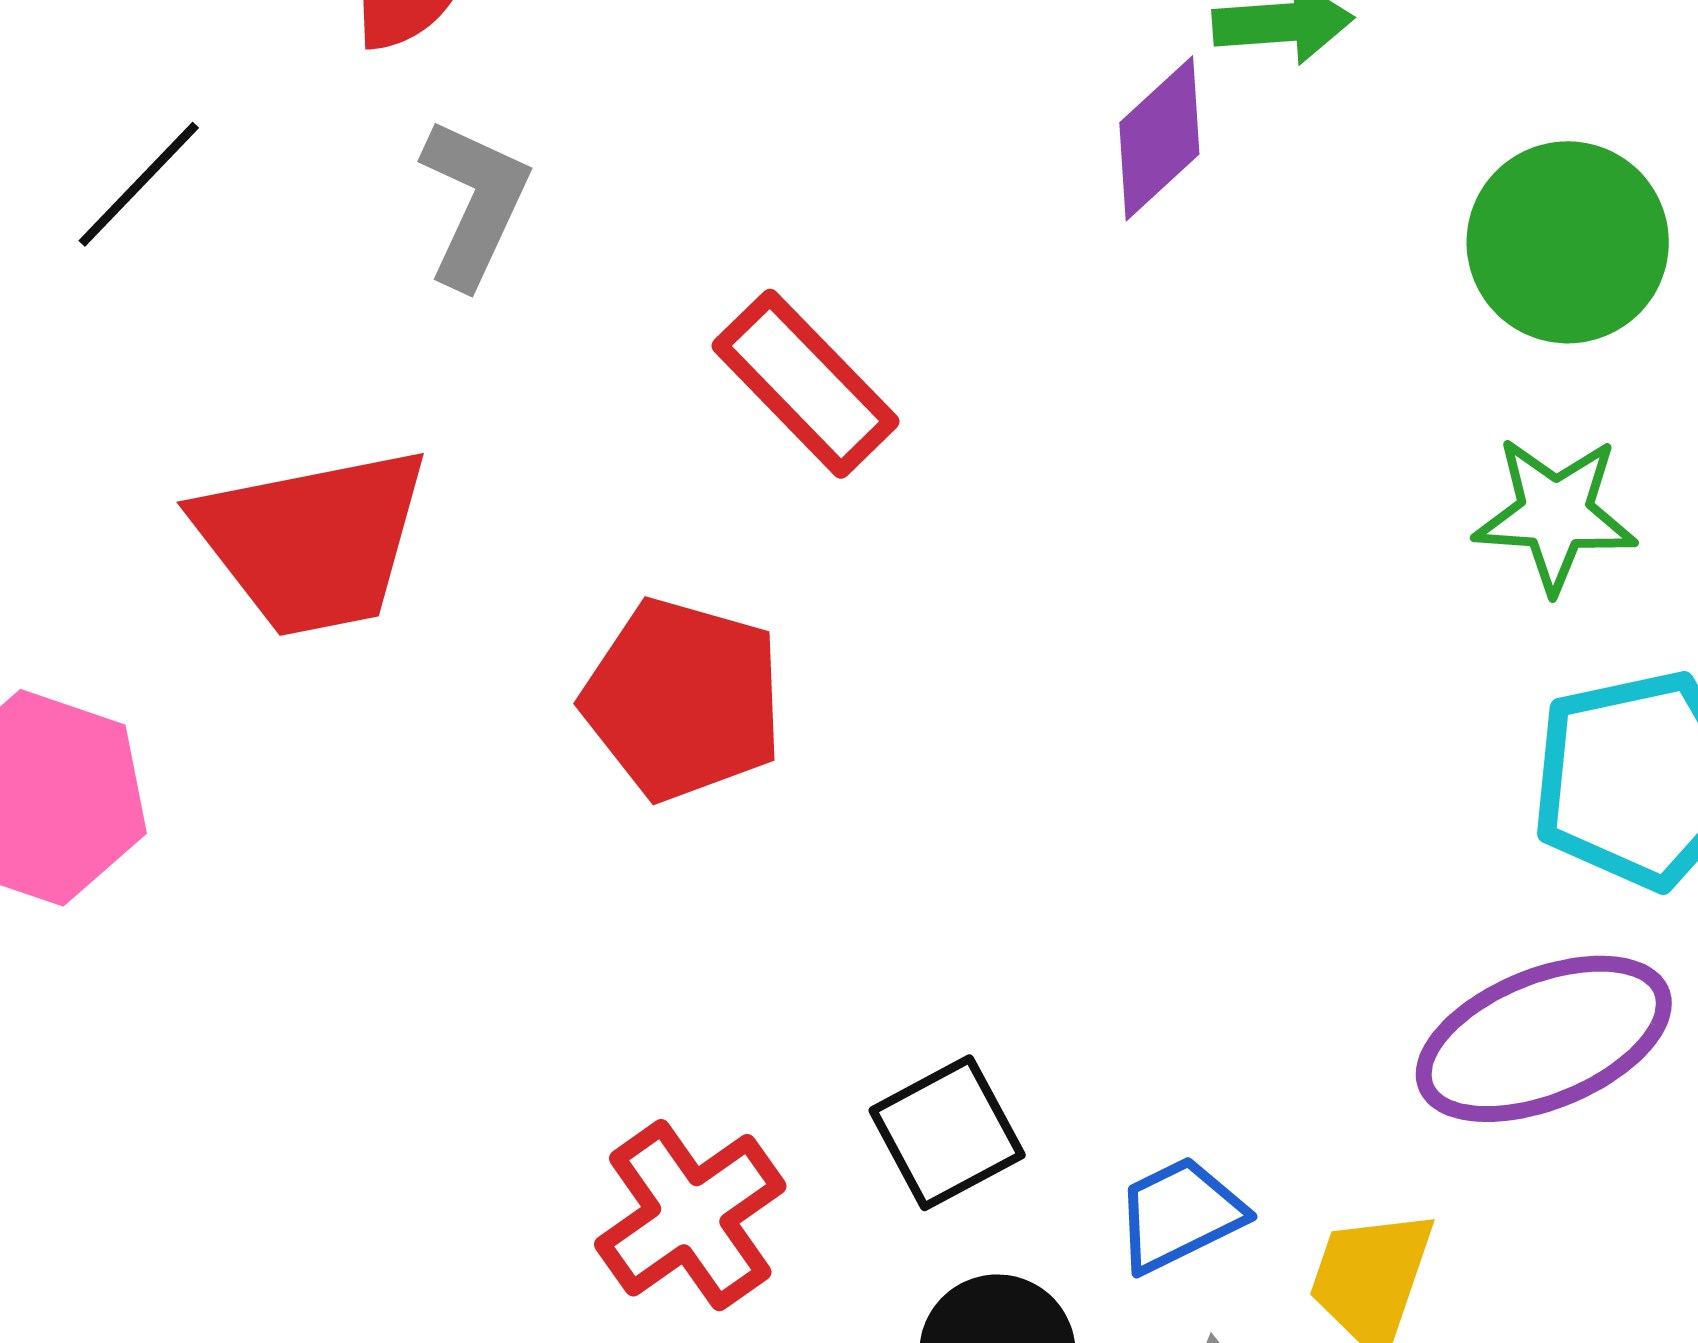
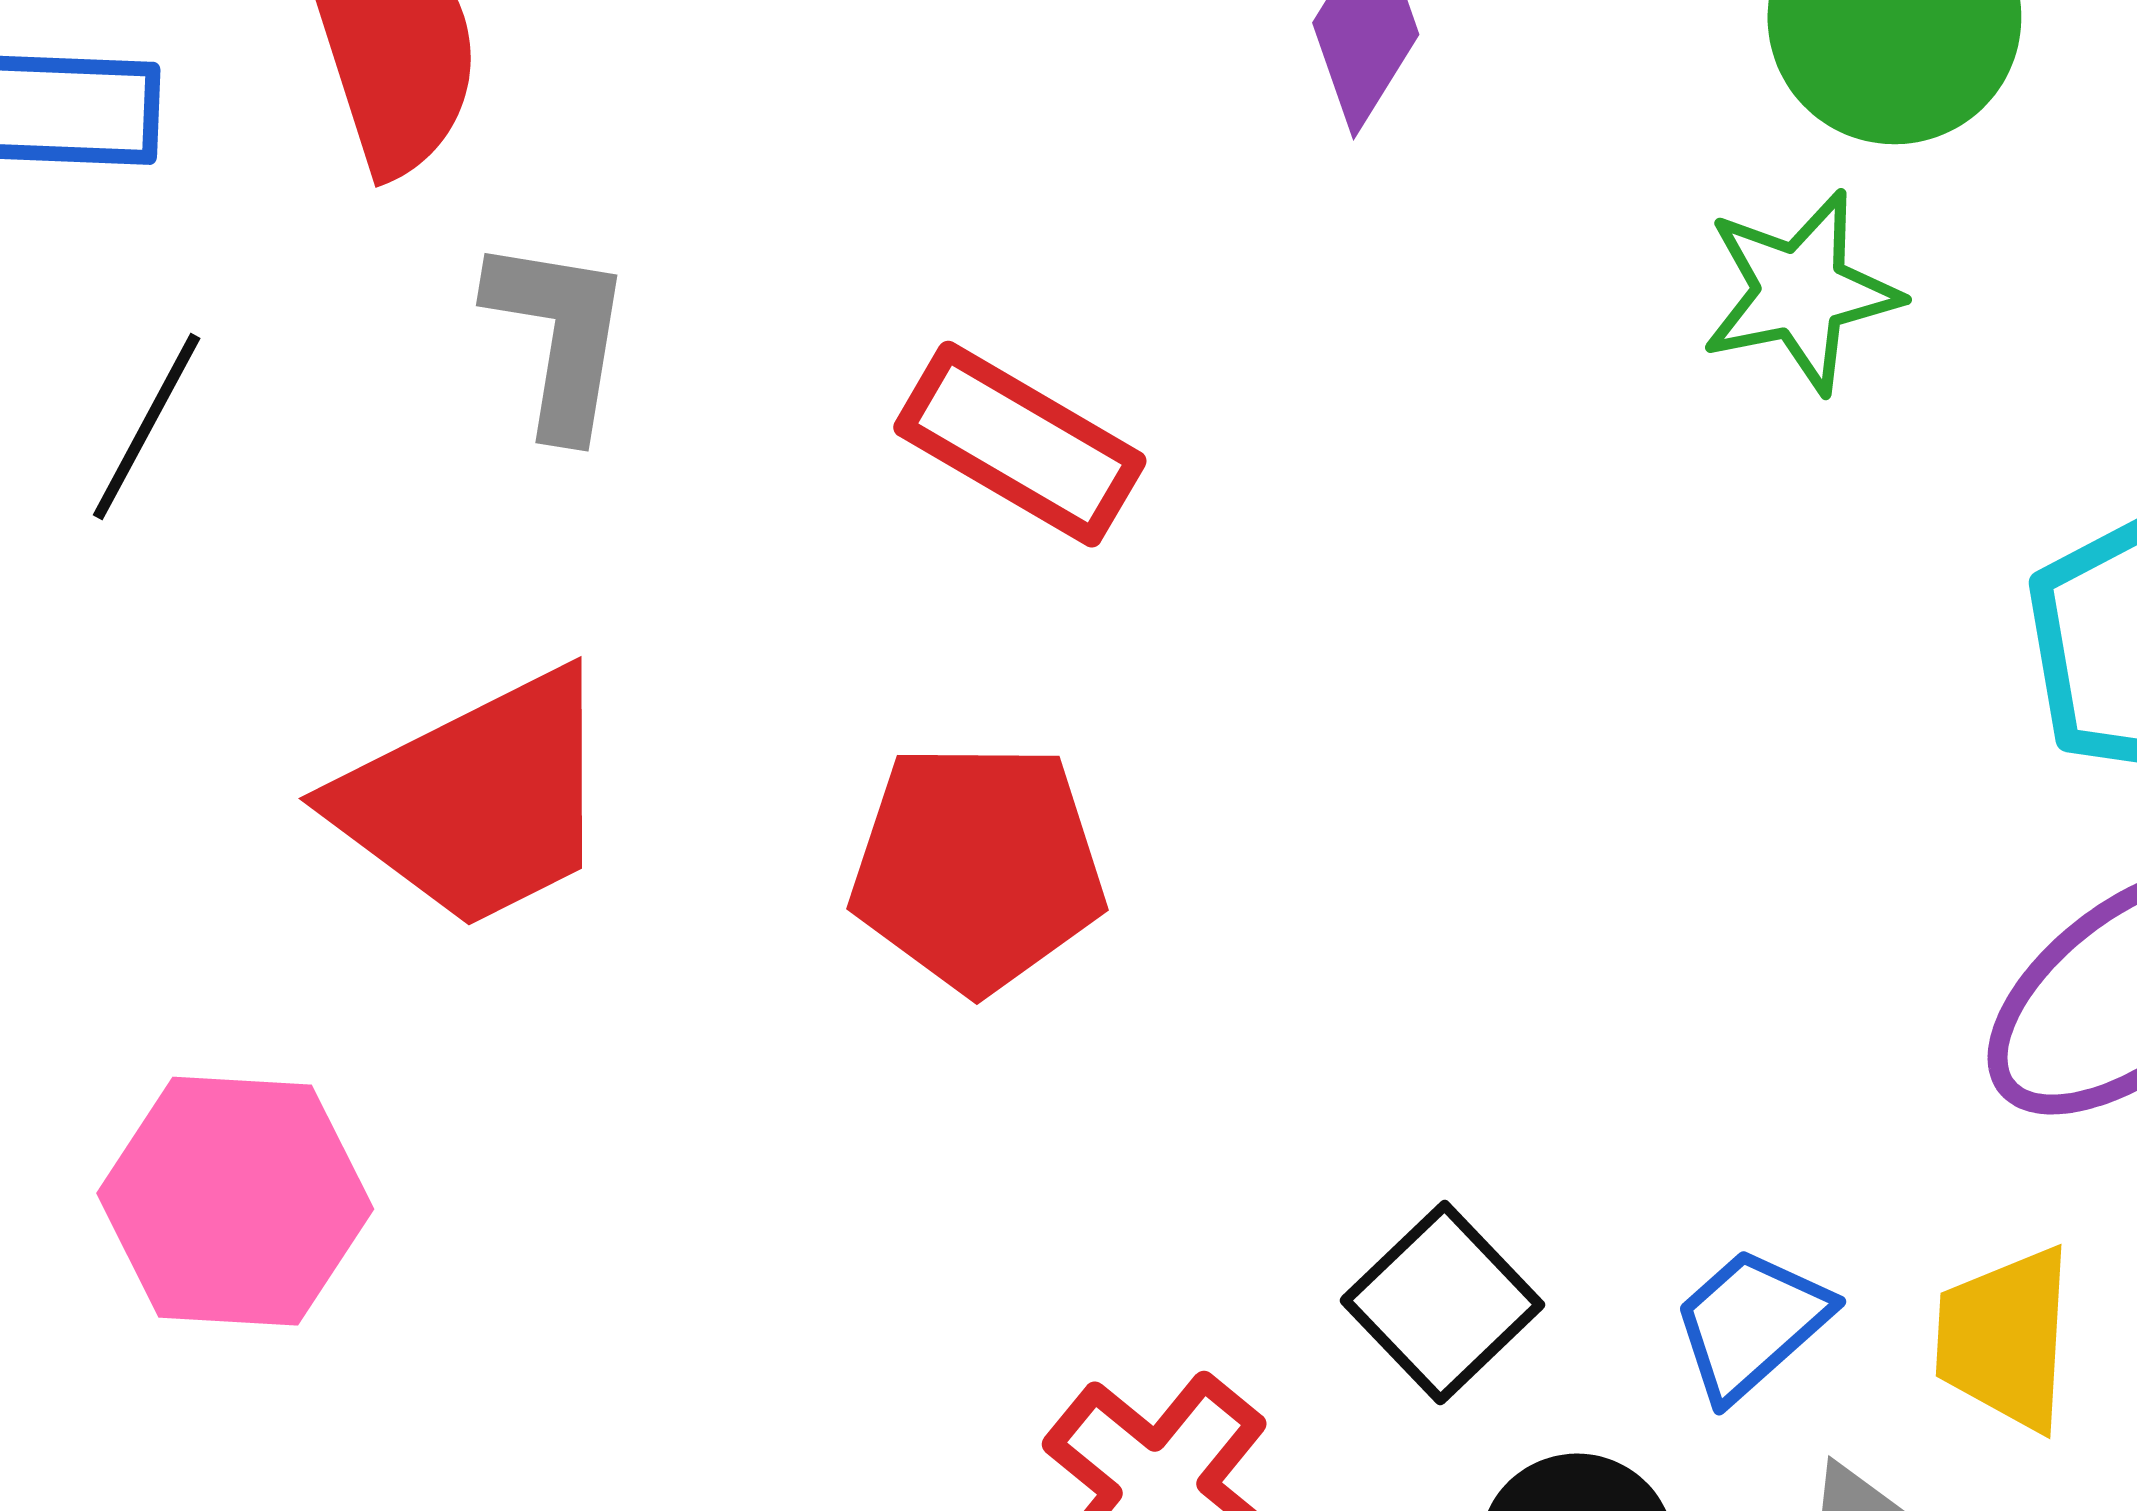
green star: (1555, 514) -> (1801, 292), moved

